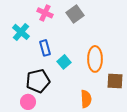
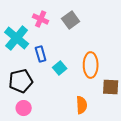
cyan cross: (21, 32) -> (17, 38), size x1.4
black pentagon: (38, 81) -> (21, 81), moved

